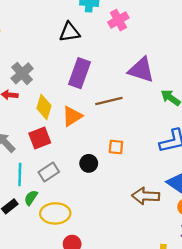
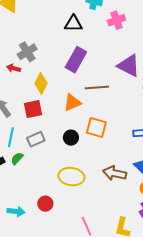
orange triangle: (72, 116) -> (72, 103), moved
orange square: (116, 147) -> (96, 127), size x1.5
yellow ellipse: (55, 213) -> (71, 177), moved

